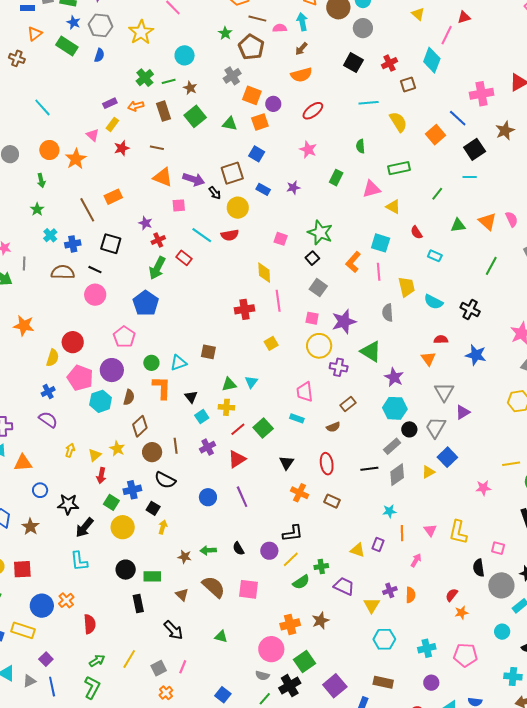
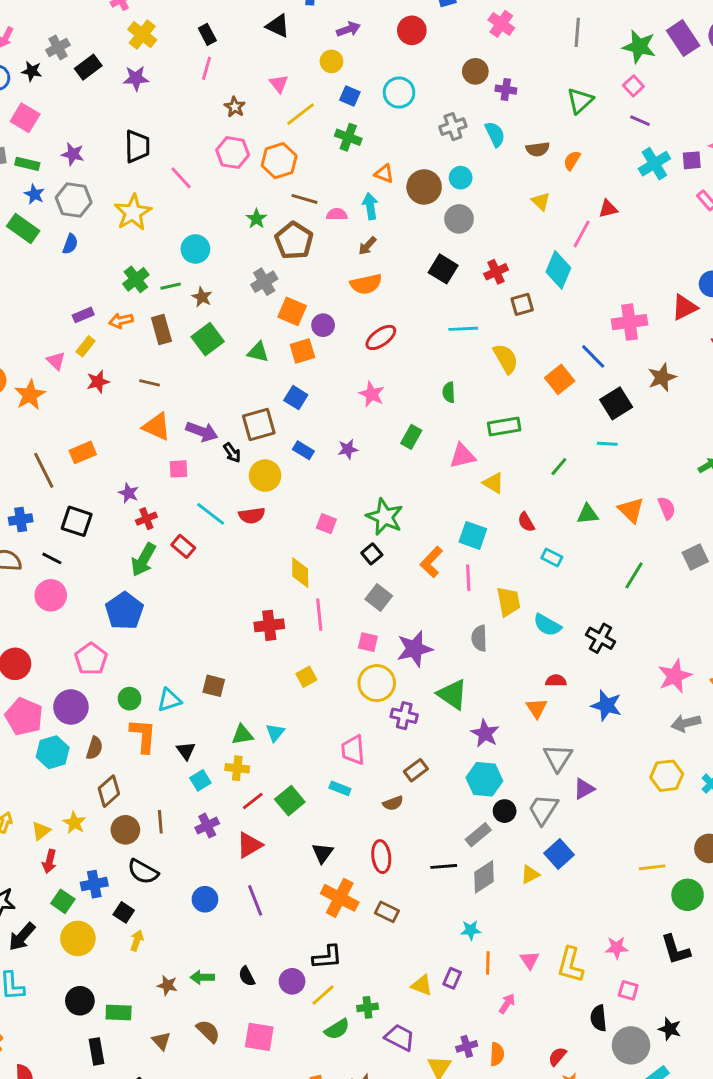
pink star: (483, 488) -> (617, 948), moved
orange cross: (300, 493) -> (340, 898), size x1.4
brown semicircle: (214, 587) -> (208, 1031), size x0.7

